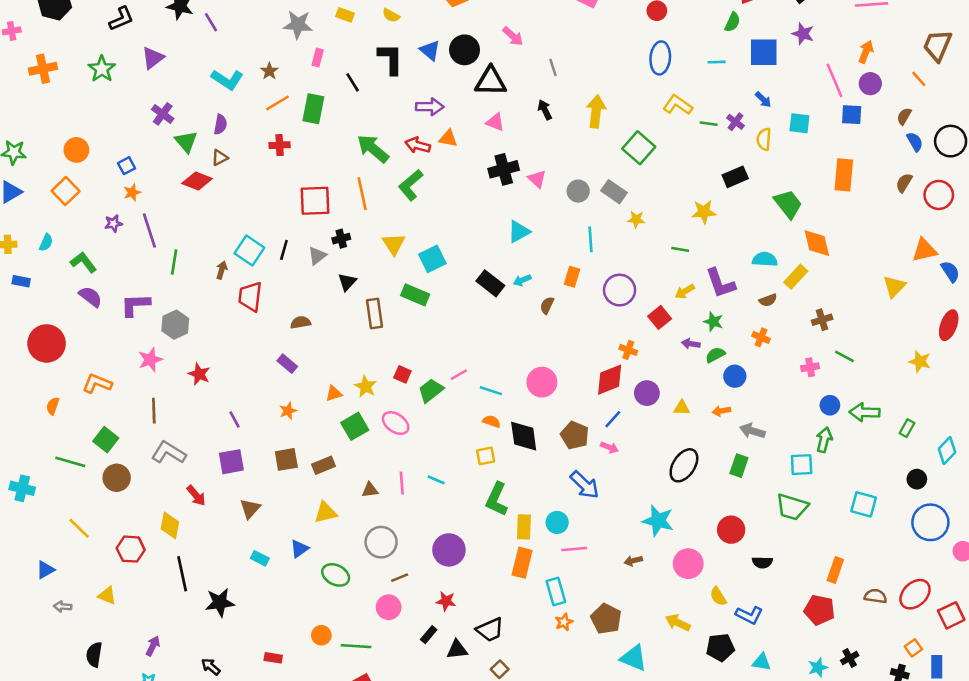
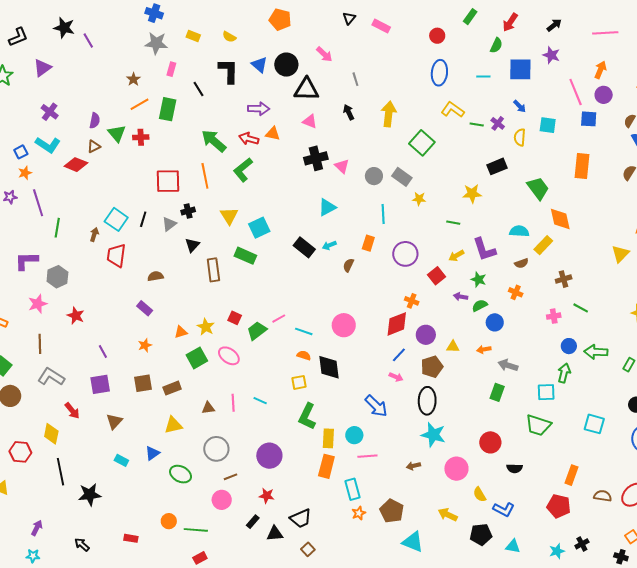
cyan L-shape: (227, 80) -> (48, 145), moved
green triangle: (186, 142) -> (117, 133), moved
brown pentagon: (575, 435) -> (432, 367), moved, turned 30
black ellipse: (684, 465) -> (427, 401), moved, turned -32

